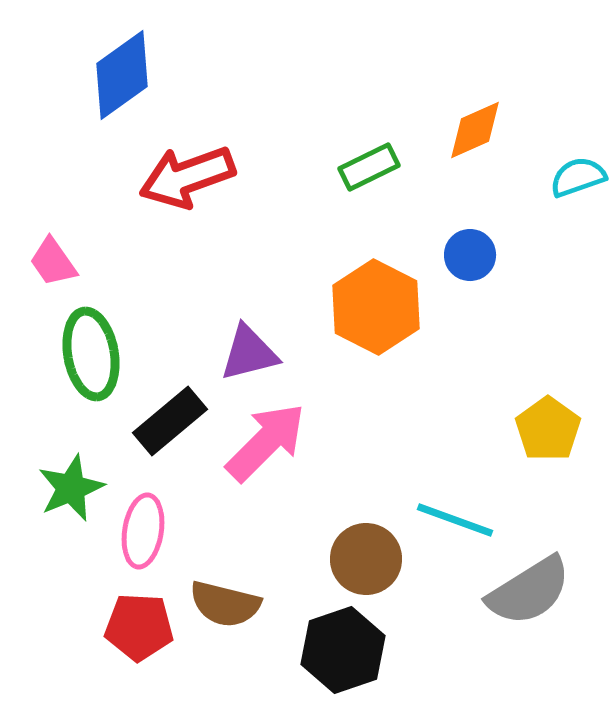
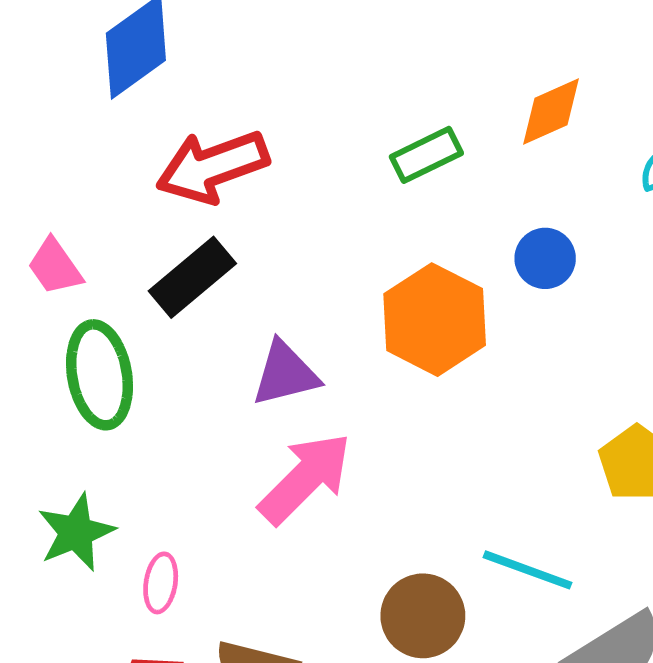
black rectangle: (170, 421) -> (192, 277), moved
pink ellipse: (143, 531) -> (161, 583), size x0.7

